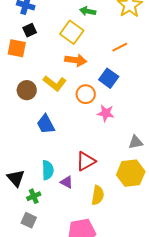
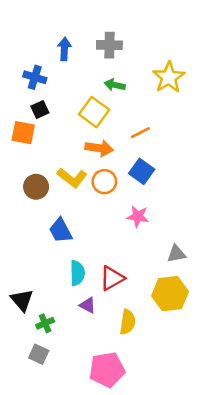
orange line: (120, 47) -> (140, 133), moved
orange circle: (86, 94) -> (104, 182), moved
cyan semicircle: (48, 170) -> (77, 273), moved

